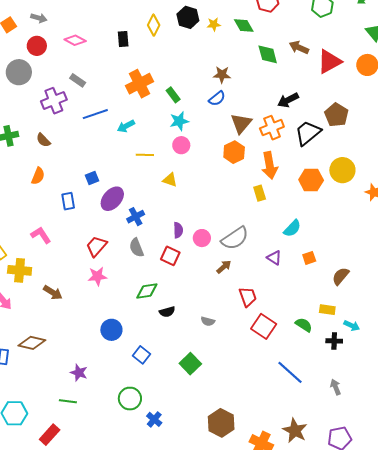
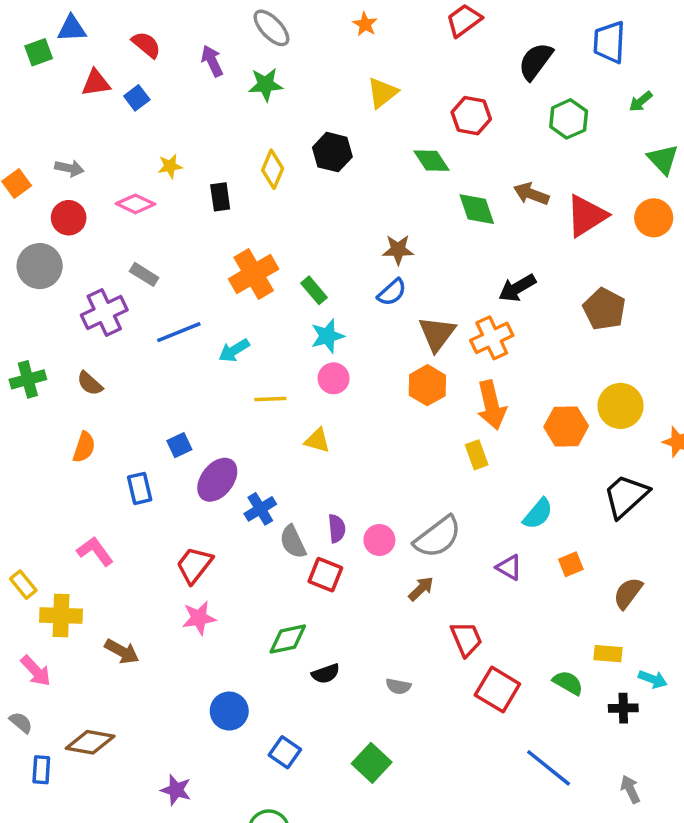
yellow star: (214, 24) -> (170, 166), moved
black trapezoid: (308, 133) -> (626, 496), moved
gray semicircle: (136, 248) -> (293, 542), moved

